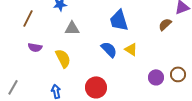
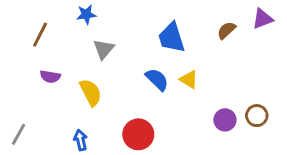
brown semicircle: (165, 24) -> (226, 30), moved
gray triangle: (72, 28) -> (104, 49), turned -49

